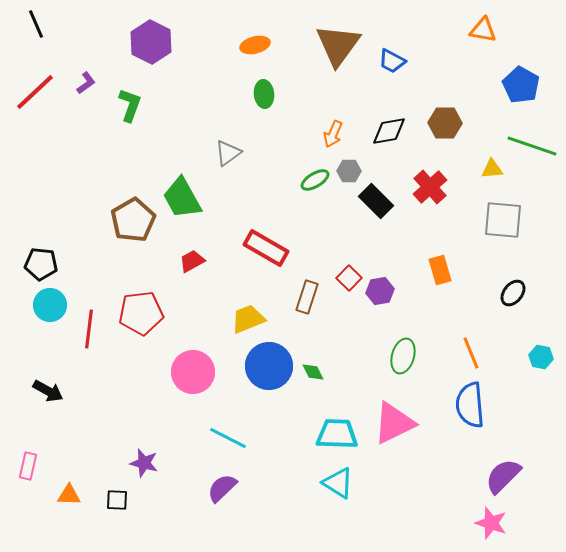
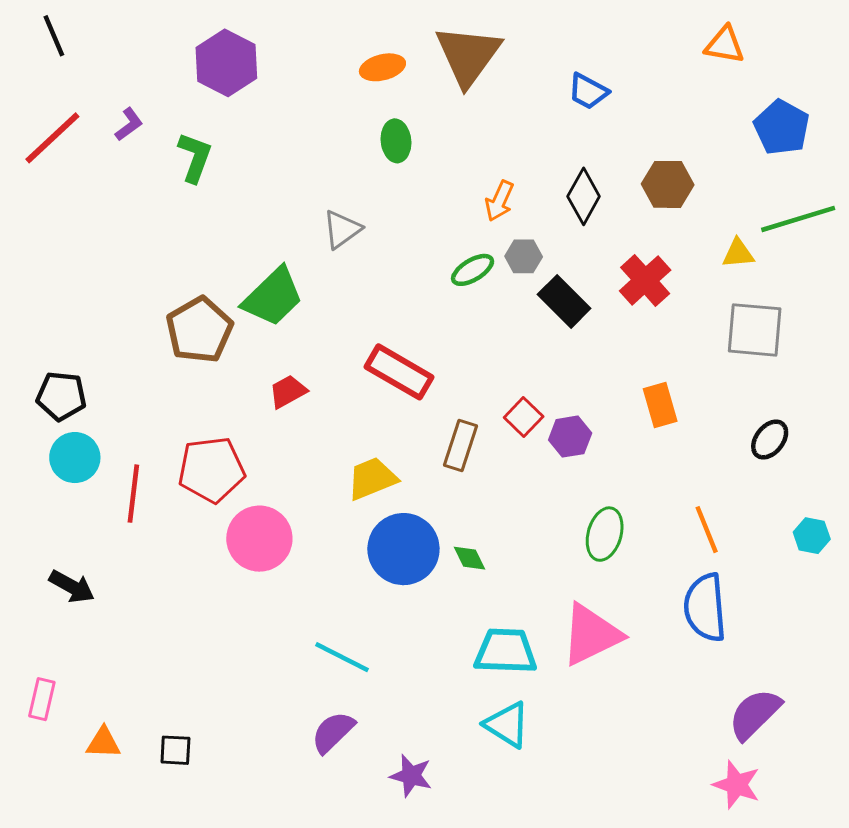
brown triangle: (338, 45) -> (468, 55), moved
black diamond: (389, 131) -> (584, 196), turned -51
green line: (532, 146) -> (798, 219), turned -36
green trapezoid: (182, 198) -> (273, 297), turned -105
pink circle: (193, 372) -> (259, 539), moved
purple star: (144, 463) -> (411, 776), moved

